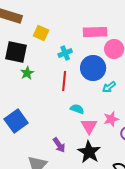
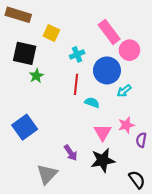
pink rectangle: (95, 32) -> (109, 32), turned 55
cyan semicircle: (77, 109) -> (92, 103), moved
black star: (89, 152) -> (103, 160), turned 30

